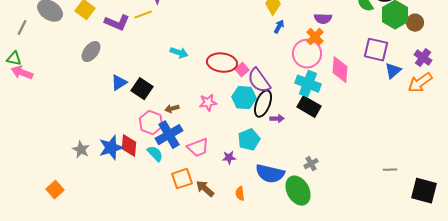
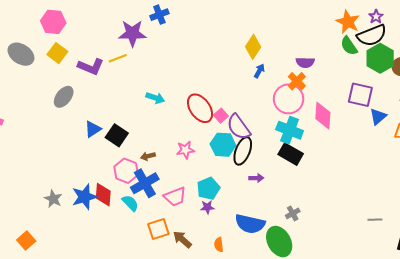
red ellipse: (222, 63) -> (200, 108), turned 48
purple arrow: (277, 119) -> (256, 178), moved
cyan pentagon: (249, 140) -> (208, 188), moved

